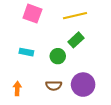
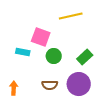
pink square: (32, 14) -> (41, 37), moved
green rectangle: (76, 40) -> (85, 57), moved

